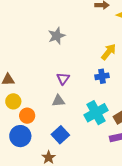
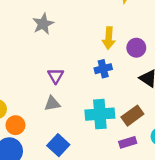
yellow arrow: (109, 52) -> (109, 38), turned 150
cyan cross: (96, 113) -> (100, 114), turned 30

